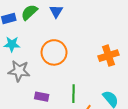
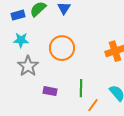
gray star: (19, 71) -> (28, 66), turned 30

